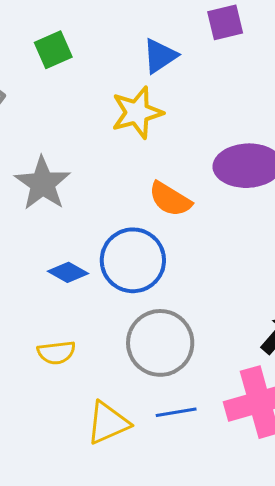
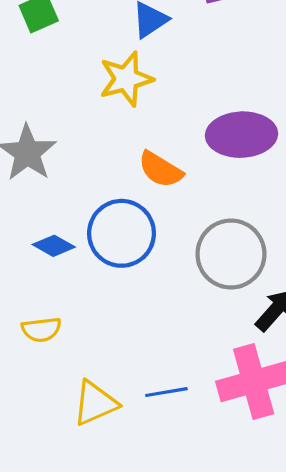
gray circle: (160, 343) -> (231, 254), moved

